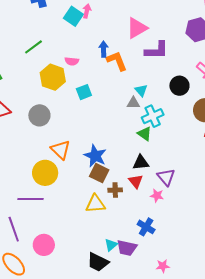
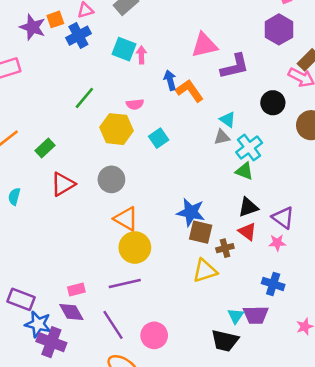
pink arrow: (87, 11) -> (141, 55), moved
pink triangle: (137, 28) -> (204, 45), turned 30
orange triangle: (60, 150) -> (126, 219), moved

